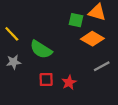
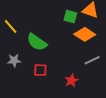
gray star: (14, 62) -> (14, 60), moved
red star: (69, 82) -> (71, 81), moved

